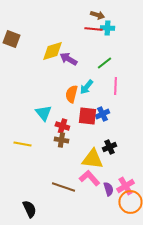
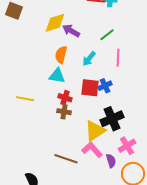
orange semicircle: (71, 94) -> (61, 55), moved
cyan triangle: (43, 113) -> (57, 76), moved, turned -42
yellow line: (22, 144) -> (25, 99), moved
black cross: (109, 147) -> (112, 119), size x1.6
yellow triangle: (92, 159) -> (95, 131), turned -40
pink cross: (125, 186) -> (127, 146), moved

